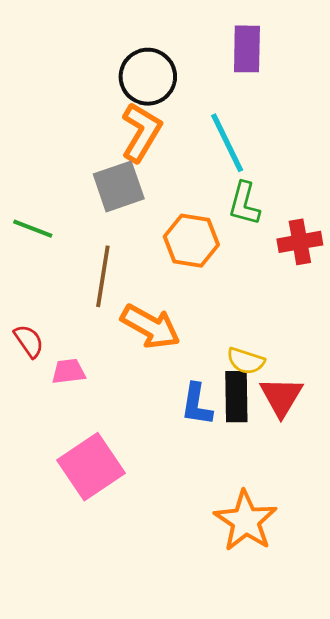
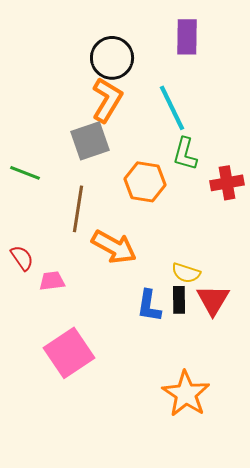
black rectangle: (236, 397) -> (179, 300), size x0.7

